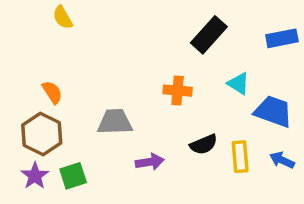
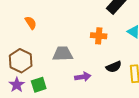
orange semicircle: (52, 92) -> (31, 23), moved

